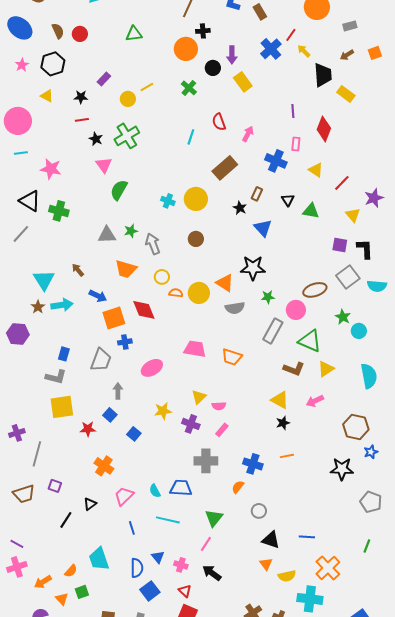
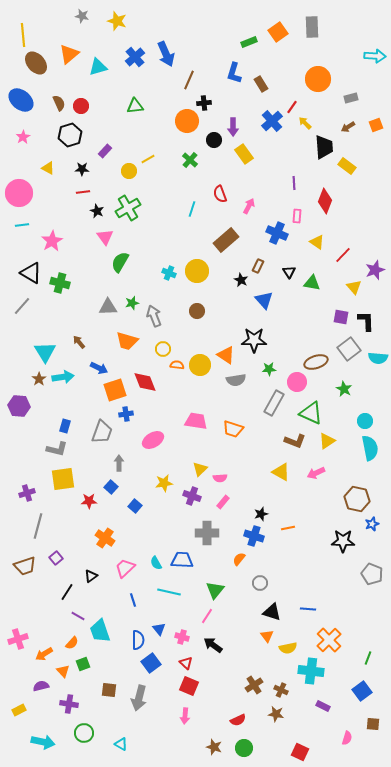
black hexagon: (53, 64) -> (70, 135), moved
pink star: (51, 169) -> (52, 241), turned 30
cyan circle: (359, 331) -> (365, 421), moved
black star: (283, 423) -> (261, 514), moved
purple cross: (17, 433) -> (27, 493), moved
purple square: (55, 486) -> (56, 558), turned 32
purple line: (17, 544) -> (78, 616), moved
green line: (367, 546) -> (368, 658), moved

